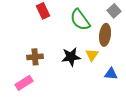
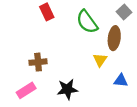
black star: (71, 57) -> (67, 89), moved

